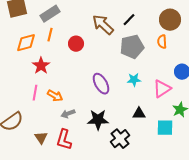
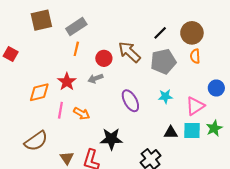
brown circle: (170, 20) -> (192, 33), moved
brown arrow: (103, 25) -> (129, 52), moved
orange diamond: (26, 43) -> (39, 92), moved
gray arrow: (68, 114) -> (95, 78), moved
black star: (98, 120) -> (111, 139), moved
cyan square: (165, 128) -> (192, 130), moved

